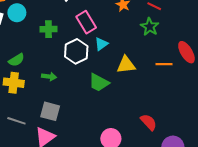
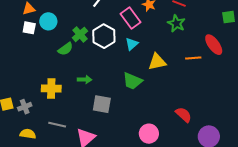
pink rectangle: (86, 22) -> (131, 18), moved
green cross: (48, 29) -> (80, 34), turned -35
white hexagon: (76, 51) -> (104, 36), moved
green semicircle: (16, 60) -> (65, 49), moved
gray square: (50, 111) -> (102, 104), moved

